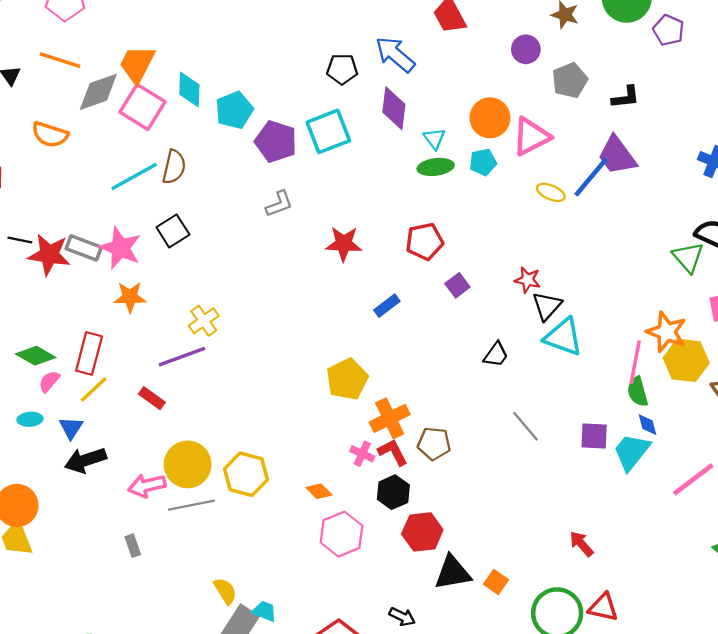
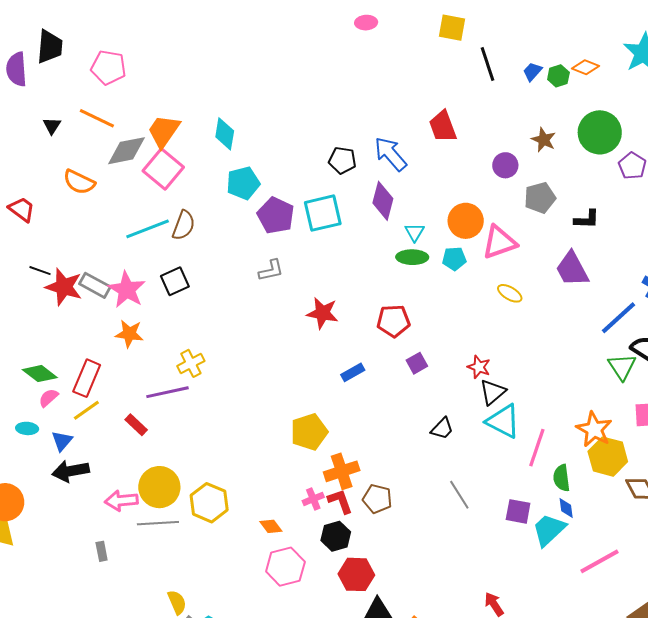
cyan diamond: (189, 90) -> (225, 134), moved
blue line: (591, 177) -> (618, 318), moved
pink line: (635, 362) -> (537, 448), moved
pink cross: (362, 454) -> (313, 499), turned 35

